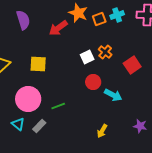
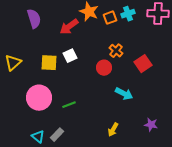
white square: (87, 57) -> (70, 56), moved
red circle: (93, 82) -> (104, 68), moved
cyan triangle: (18, 124) -> (38, 137), moved
gray rectangle: (39, 126) -> (57, 135), moved

